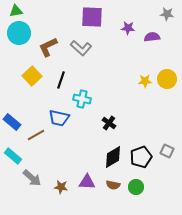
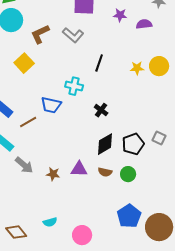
black line: (61, 80) -> (99, 63), moved

